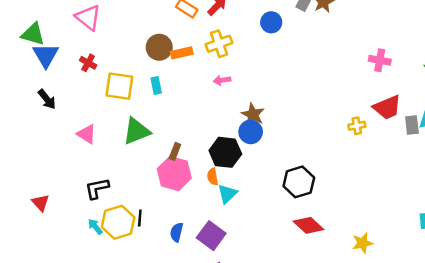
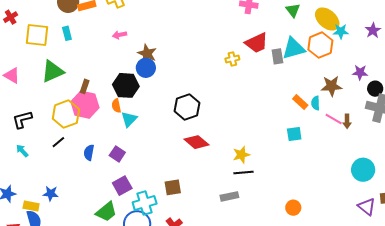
red cross: (88, 63) -> (11, 17), turned 32
pink arrow: (222, 80) -> (120, 35), moved
black line: (140, 218) -> (58, 142), turned 48
yellow hexagon: (118, 222) -> (66, 114), moved
purple square: (211, 236) -> (117, 154), size x0.7

